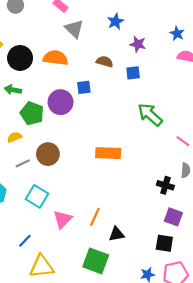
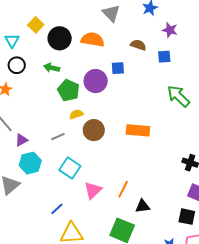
yellow semicircle: (15, 137) -> (76, 114), moved
brown circle: (48, 154) -> (94, 130), moved

